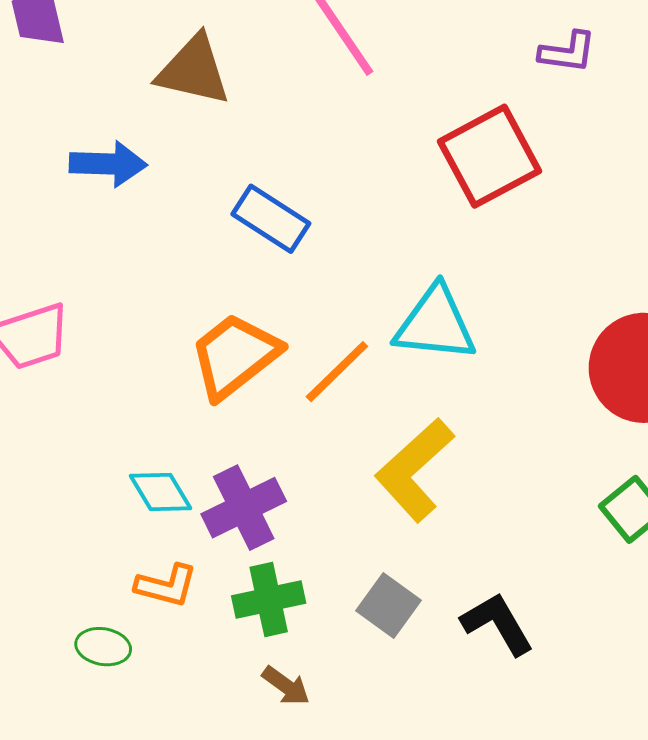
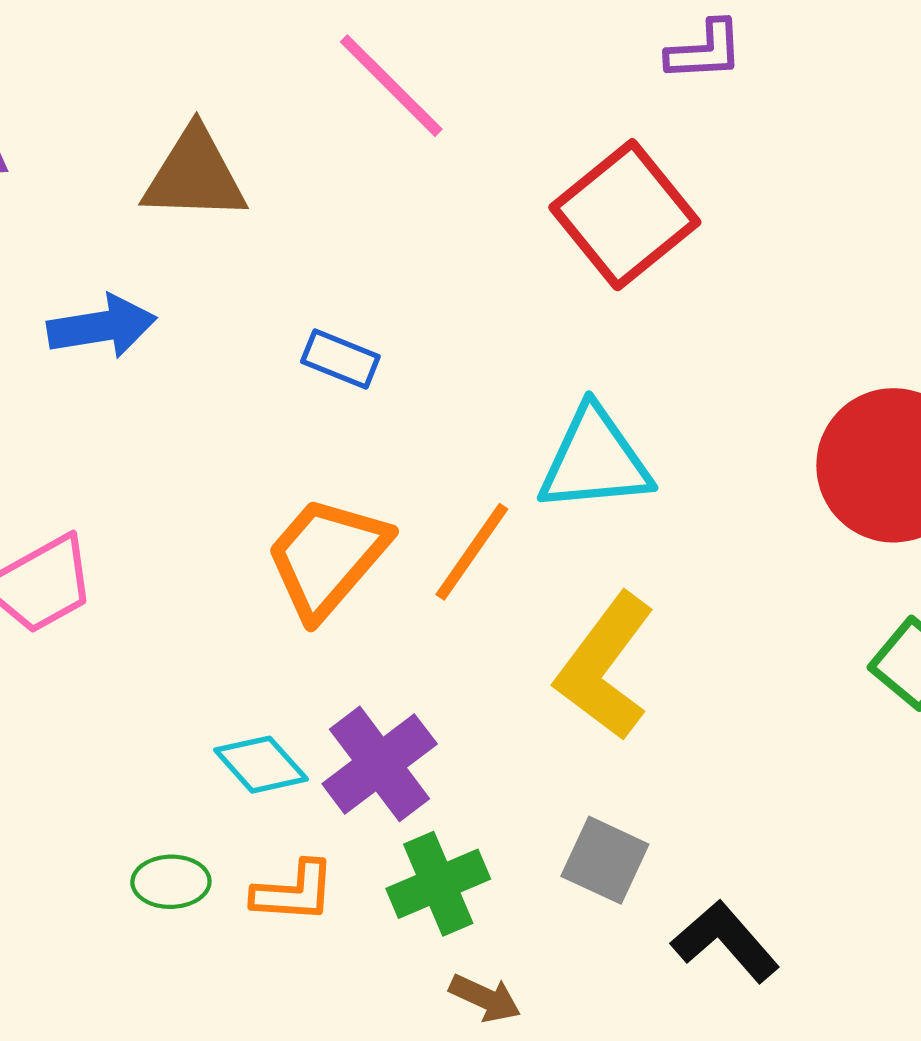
blue rectangle: (271, 219) -> (340, 359), size x0.7
black L-shape: (498, 624) -> (725, 941), moved
green ellipse: (103, 647) -> (171, 882), moved

